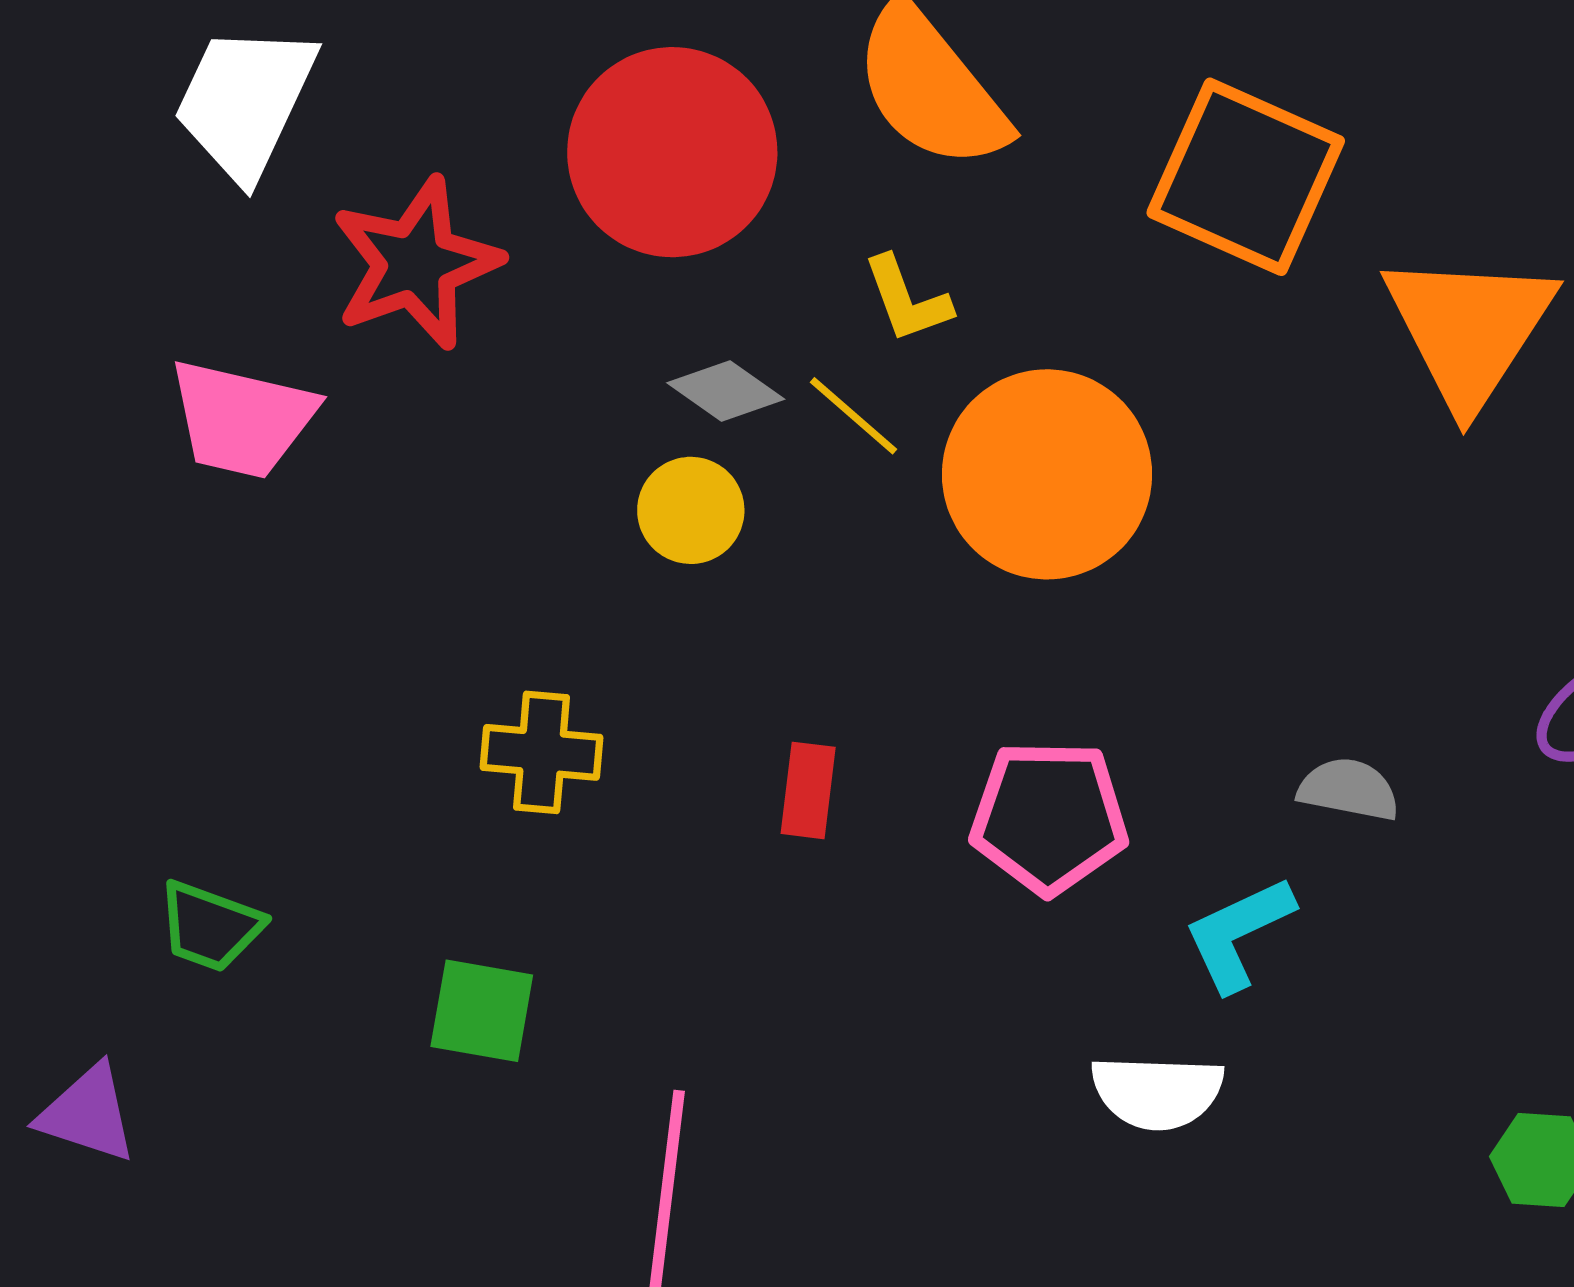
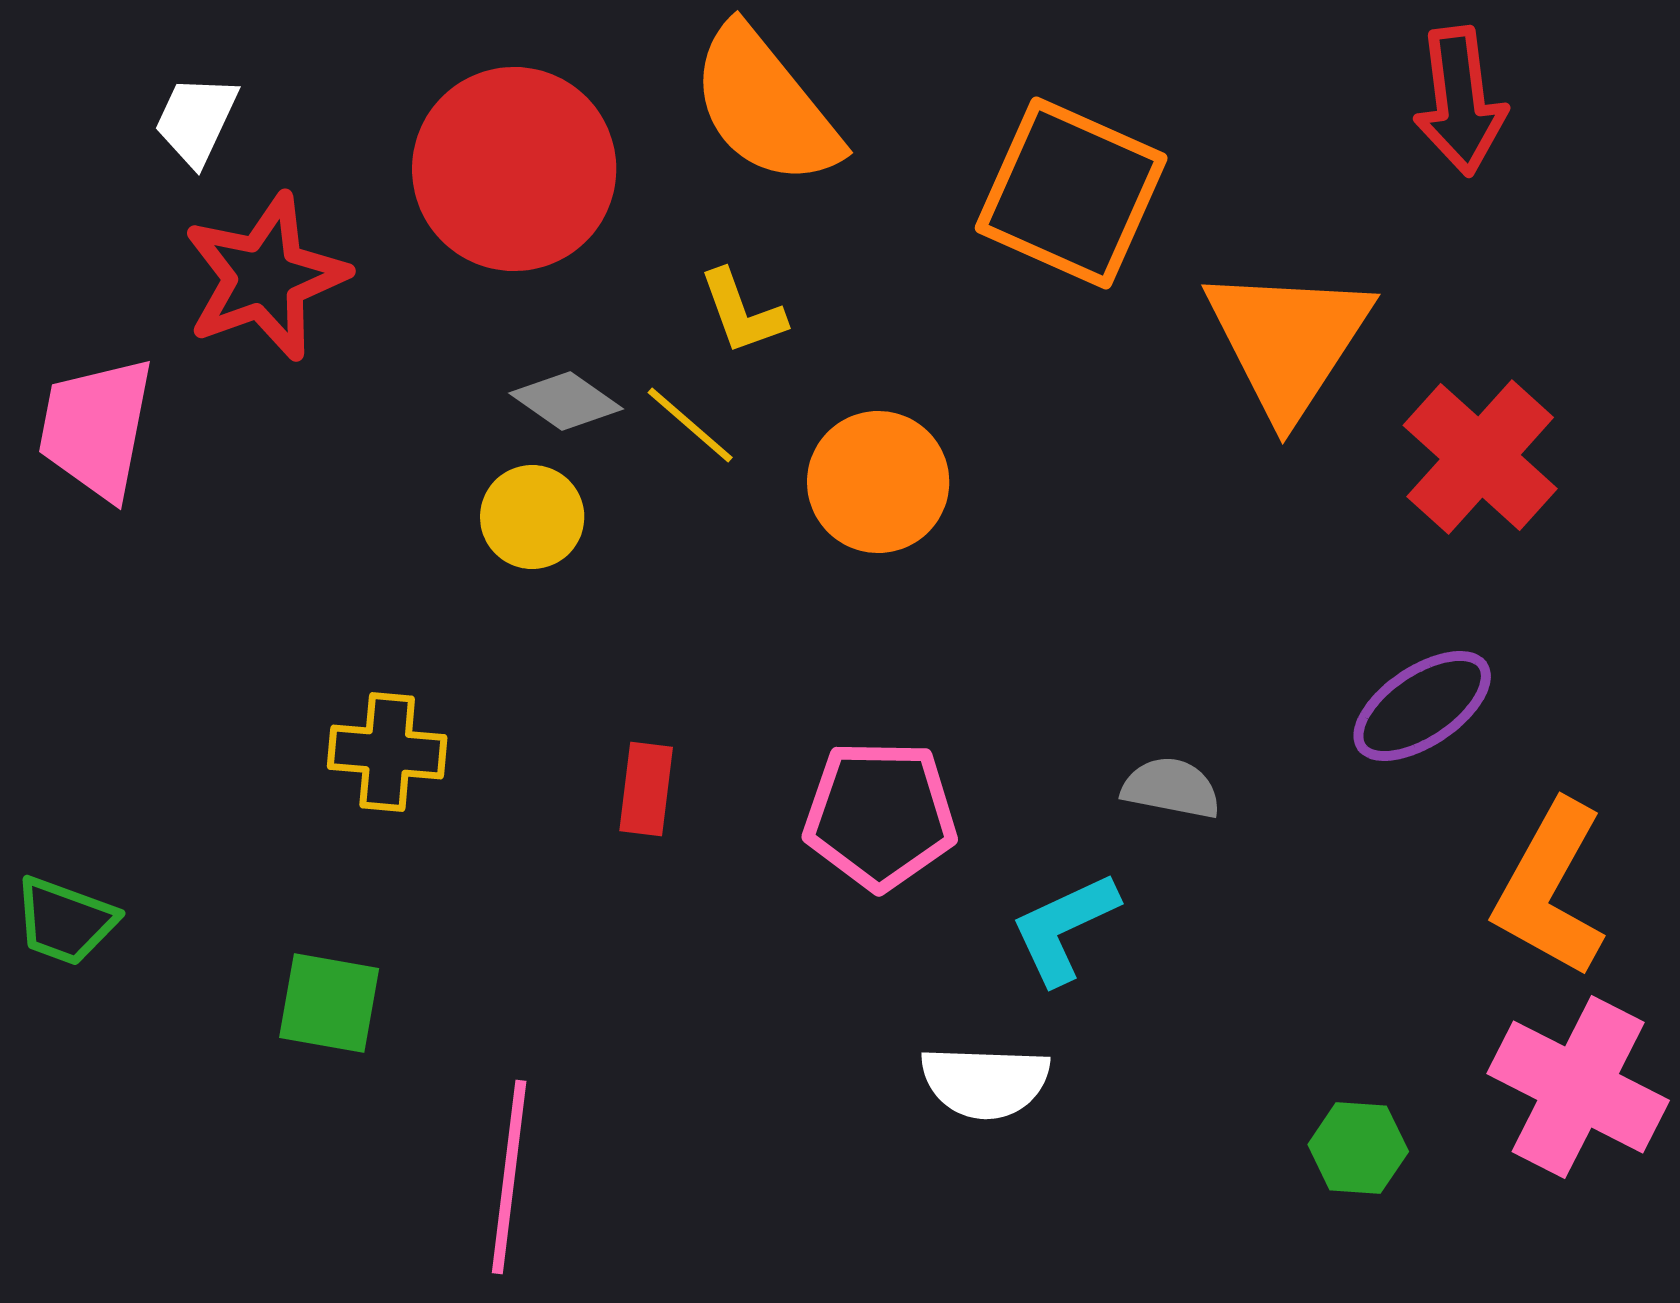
white trapezoid: (245, 102) -> (196, 120), moved, size x0.6
pink trapezoid: (242, 419) -> (96, 428), turned 88
orange circle: (1047, 474) -> (878, 482), size x0.7

